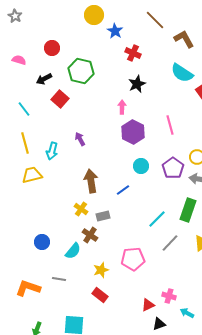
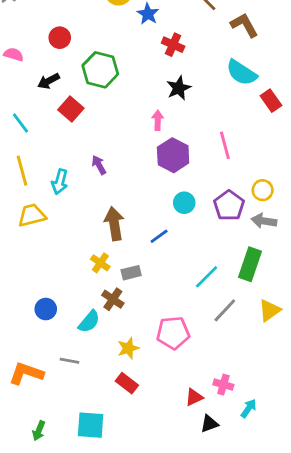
cyan arrow: (187, 313) -> (249, 408), turned 96

